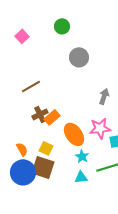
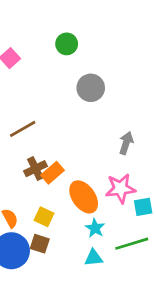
brown square: (43, 167) -> (40, 244), size x0.6

